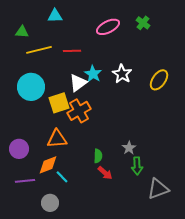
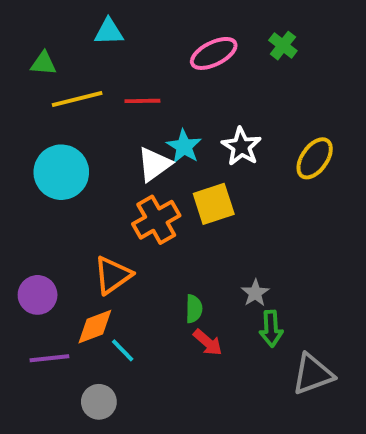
yellow square: (59, 103) -> (214, 204), moved
orange triangle: (57, 139) -> (113, 275), turned -30

